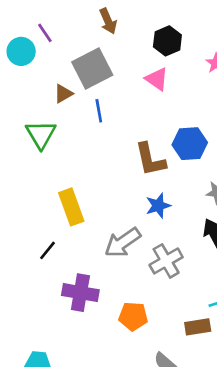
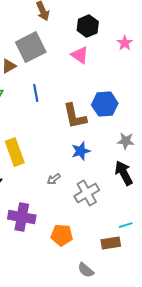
blue line: (99, 111) -> (36, 93), moved
gray arrow: (123, 243) -> (54, 179), size x0.5

